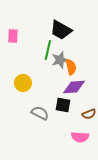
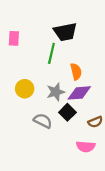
black trapezoid: (61, 30) -> (65, 32), turned -40
gray star: (60, 60) -> (56, 92), moved
black square: (63, 105) -> (67, 112), turned 35

